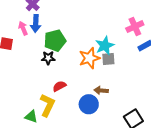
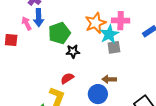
pink cross: (135, 27) -> (121, 21), moved, turned 30
black star: (48, 58) -> (73, 51), moved
orange star: (89, 58) -> (96, 23), moved

